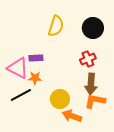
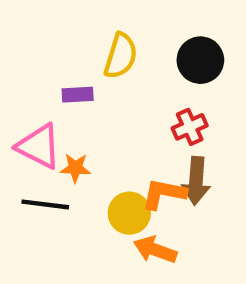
purple rectangle: (36, 58) -> (78, 95), moved
black line: (21, 95) -> (45, 204), turned 35
orange L-shape: (95, 101) -> (164, 194), moved

